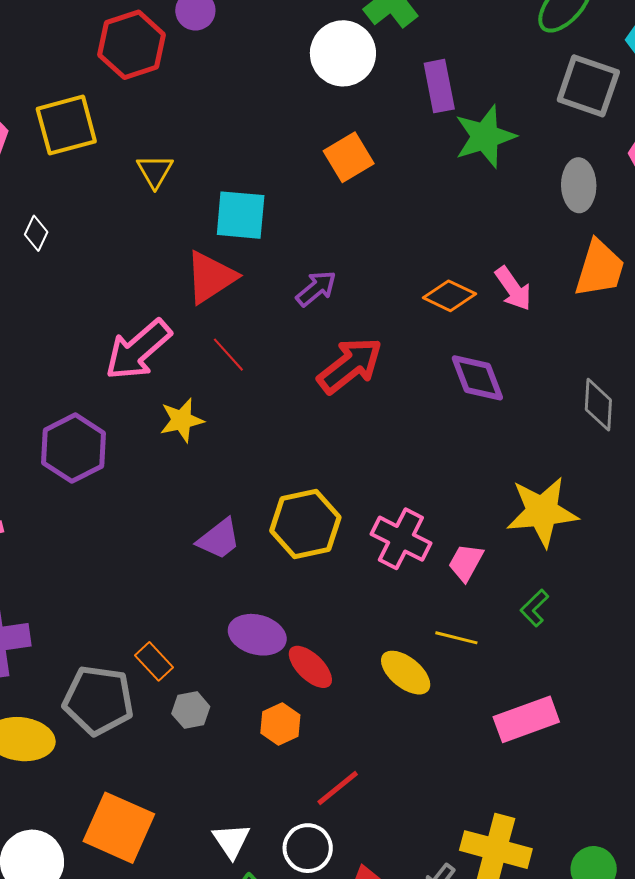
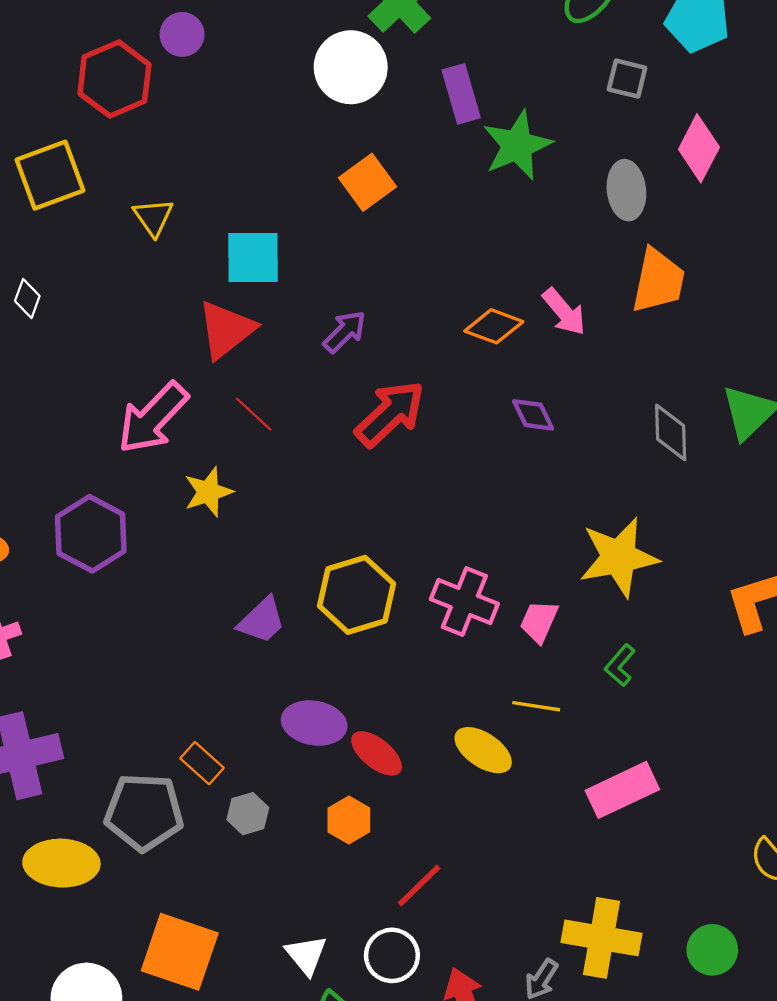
gray square: (588, 86) -> (627, 79), size x0.6
purple diamond: (477, 378) -> (533, 415), size x0.7

